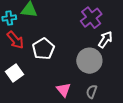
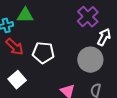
white pentagon: (43, 49) -> (43, 53), turned -30

